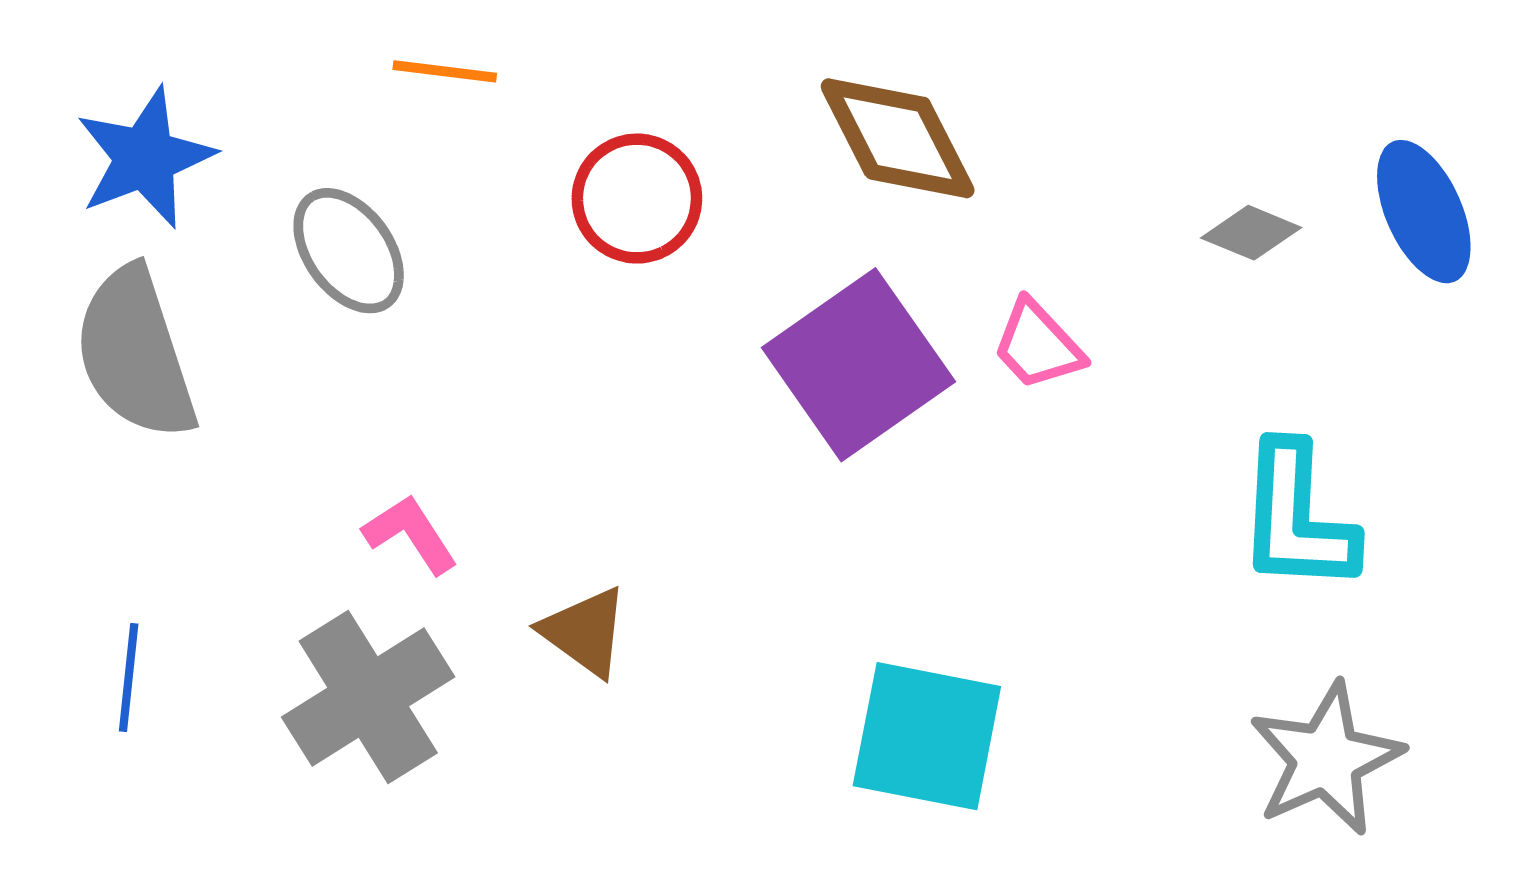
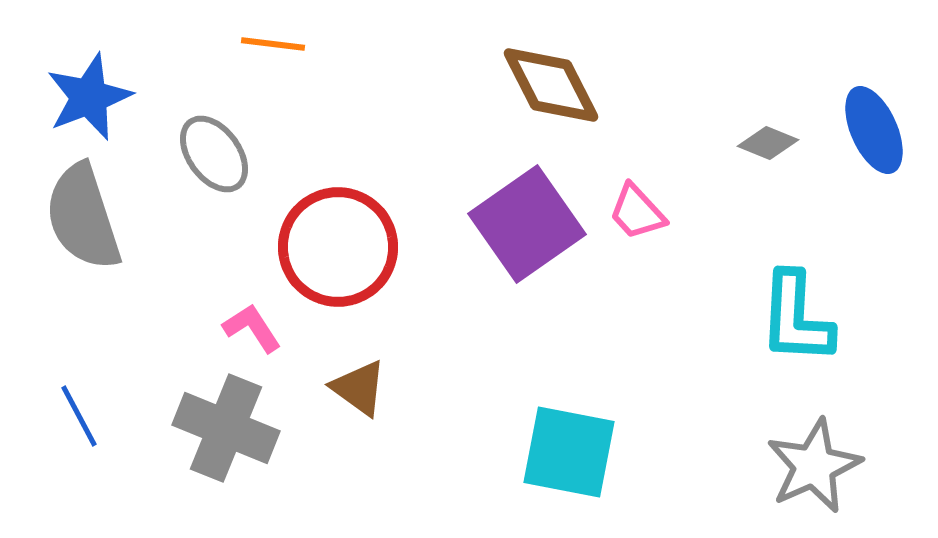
red circle: (637, 199) -> (338, 247), moved, size x1.5
blue line: (129, 677) -> (79, 416), turned -34
gray cross: (368, 697) -> (226, 428), turned -36

